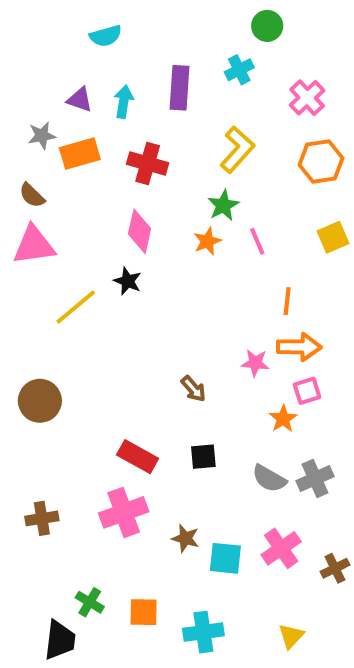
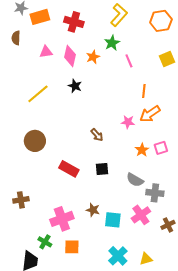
brown semicircle: (32, 195) -> (16, 38), turned 48
orange star: (207, 241) -> (93, 57), moved
pink triangle: (34, 245) -> (46, 52), moved, size x0.6
black star: (128, 281) -> (75, 86), moved
orange arrow: (299, 347) -> (150, 114), turned 145
pink square: (307, 391) -> (161, 148), moved
brown circle: (40, 401) -> (35, 141), moved
gray cross: (315, 479) -> (155, 193), moved, turned 30
pink cross: (124, 512) -> (62, 219), moved
cyan cross: (203, 632) -> (118, 256), moved, turned -36
yellow triangle: (291, 636) -> (146, 259), turned 32

